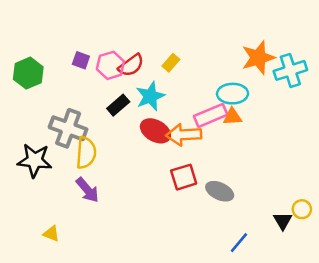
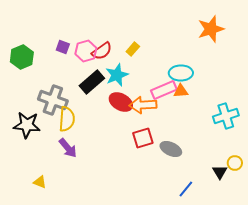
orange star: (258, 58) -> (211, 29), moved
cyan cross: (290, 70) -> (226, 116), moved
black rectangle: (118, 105) -> (92, 82), size x1.4

